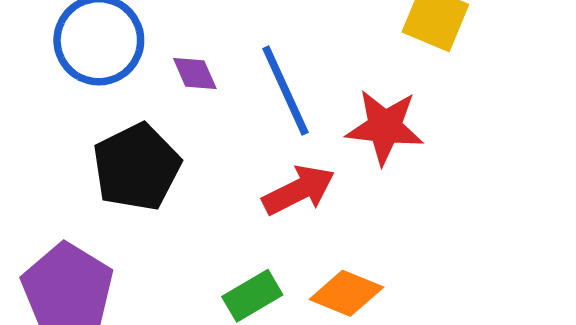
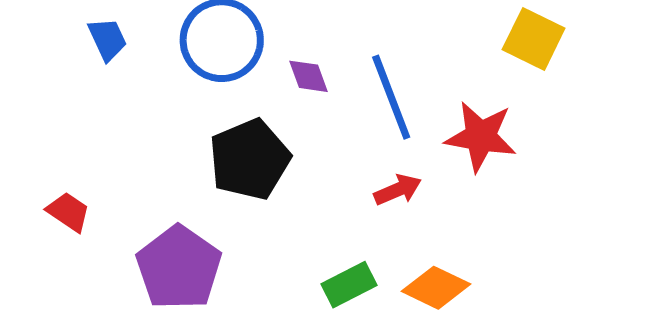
red arrow: (299, 190) -> (398, 190), size x0.7

